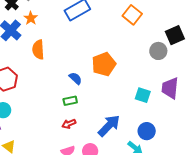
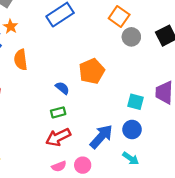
gray circle: (158, 51) -> (131, 37), moved
red arrow: (69, 124) -> (58, 137), size x1.6
blue circle: (147, 131) -> (132, 130), moved

